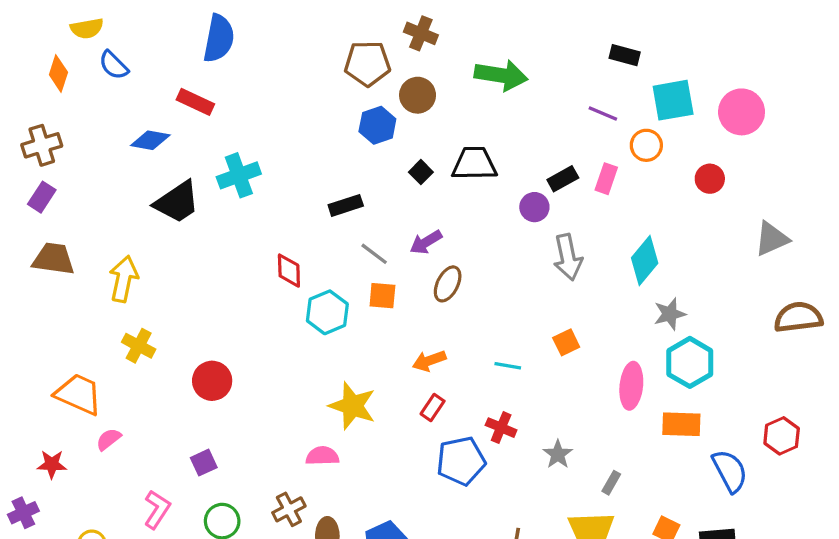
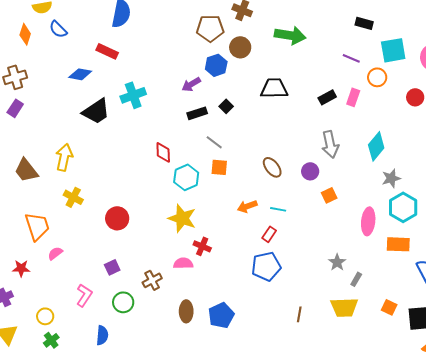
black square: (421, 172) -> (226, 106), moved
purple circle: (534, 207) -> (310, 171), moved
purple arrow: (426, 242) -> (191, 84), moved
brown trapezoid: (53, 259) -> (26, 170), moved, turned -136
brown ellipse: (448, 284) -> (272, 167), moved, turned -65
cyan line: (508, 366) -> (278, 209), moved
orange trapezoid: (78, 394) -> (37, 226), turned 48
yellow star: (352, 406) -> (182, 218), moved
red rectangle: (433, 408) -> (269, 234), moved
red cross: (501, 428) -> (202, 246), moved
gray star: (558, 454) -> (337, 262), moved
brown cross: (289, 509) -> (152, 280), moved

